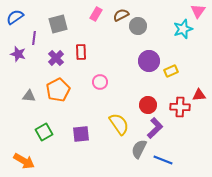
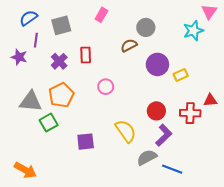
brown semicircle: (121, 15) -> (129, 45), moved
blue semicircle: (15, 17) -> (29, 18), moved
gray triangle: (29, 96) -> (31, 101), size x1.6
green square: (44, 132) -> (49, 123), moved
gray semicircle: (139, 149) -> (147, 157), turned 36

